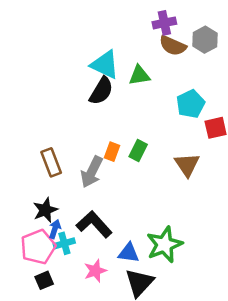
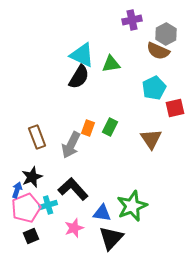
brown semicircle: (173, 46) -> (158, 51), moved
blue arrow: (55, 229) -> (17, 190), moved

